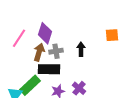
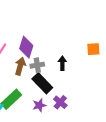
black rectangle: (49, 69) -> (42, 83), moved, turned 45

